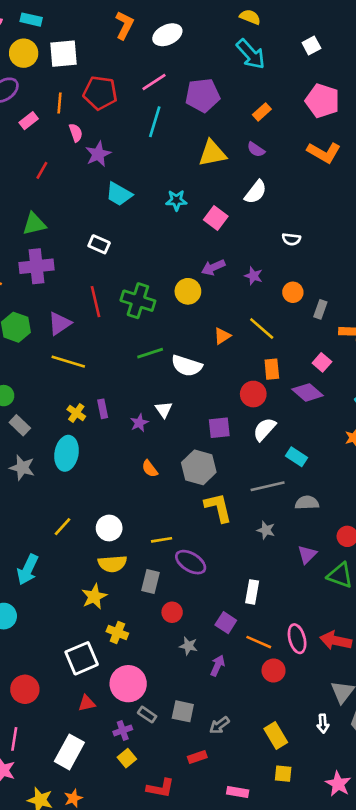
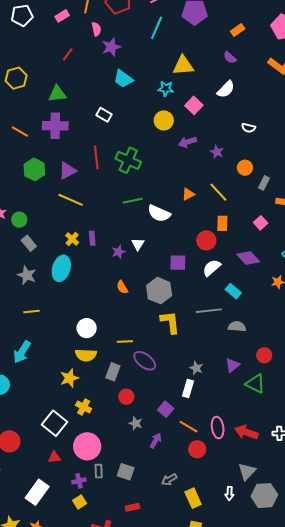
yellow triangle: (212, 153) -> (183, 66), moved
yellow circle: (188, 291) -> (164, 120), moved
purple diamond: (308, 392) -> (248, 258), moved
yellow line: (63, 527) -> (32, 312), moved, turned 35
gray star: (266, 530) -> (196, 368), moved
white square: (82, 658) -> (55, 423), turned -35
gray rectangle: (147, 715) -> (99, 471), turned 48
gray arrow: (219, 725) -> (169, 480), moved

